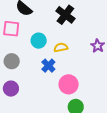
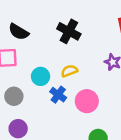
cyan circle: (39, 41) -> (41, 76), moved
pink circle: (69, 84) -> (87, 101), moved

